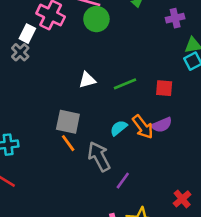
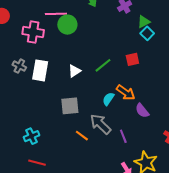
white rectangle: (27, 34) -> (40, 70), moved, size x1.5
purple semicircle: (162, 125) -> (142, 111), moved, turned 91
orange line: (68, 143) -> (82, 136), moved
purple line: (123, 181) -> (123, 136), turned -40

